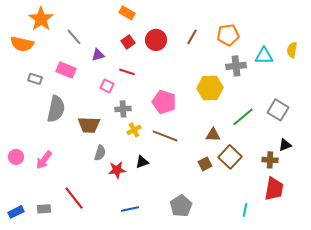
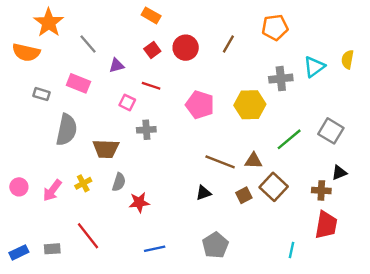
orange pentagon: (228, 35) -> (275, 27), moved
cyan triangle: (264, 56) -> (314, 67), turned -36
pink pentagon: (164, 102) -> (200, 105), moved
yellow cross: (134, 130) -> (83, 183), moved
brown line: (165, 136) -> (220, 162), moved
black triangle: (142, 162) -> (203, 193), moved

